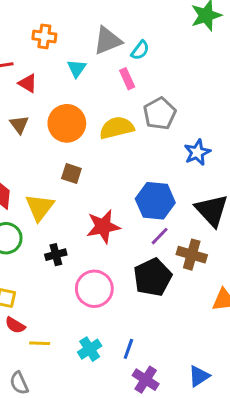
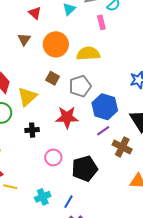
gray pentagon: (160, 114) -> (80, 86), moved
black pentagon: (153, 277) -> (85, 169), moved
pink circle: (94, 289) -> (53, 157), size x0.7

